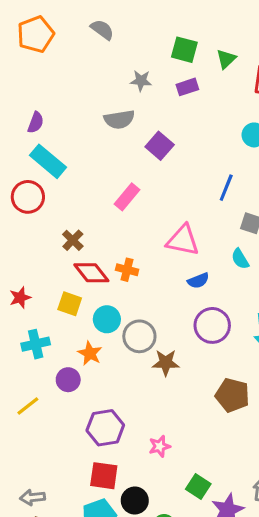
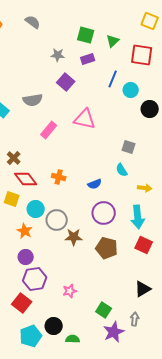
gray semicircle: (119, 119) -> (33, 100), moved
purple square: (160, 146) -> (66, 82), moved
blue line: (226, 188) -> (113, 79), moved
pink triangle: (183, 240) -> (85, 119), moved
orange cross: (127, 270) -> (59, 177), moved
purple circle: (68, 380) -> (26, 257), moved
brown pentagon: (232, 395) -> (107, 248), moved
red square: (104, 476) -> (22, 303), moved, turned 30
green square: (198, 487) -> (104, 310), moved

